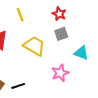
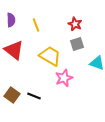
pink star: (60, 73) -> (64, 78), moved
black line: (18, 86) -> (34, 96), turned 40

